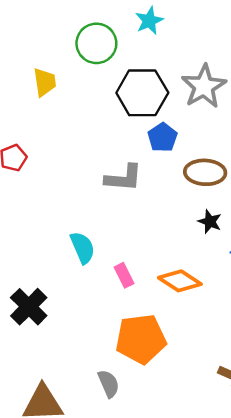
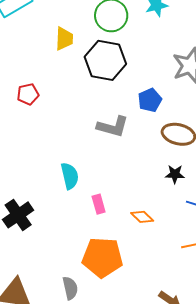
black hexagon: (142, 93) -> (105, 60), moved
black star: (210, 222) -> (175, 174), turned -30
orange diamond: (180, 281) -> (142, 217), size x0.7

